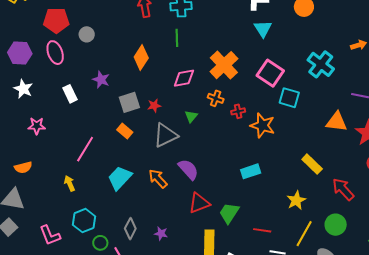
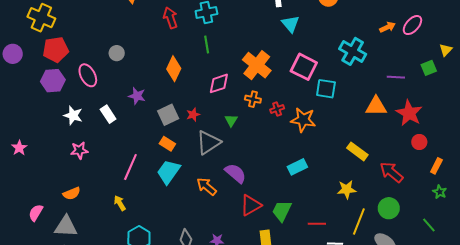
red pentagon: (56, 20) -> (56, 50), moved
white star: (23, 89) -> (73, 115), moved
cyan trapezoid: (120, 178) -> (168, 172), moved
yellow star: (296, 200) -> (347, 190), turned 30

